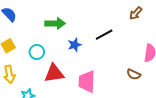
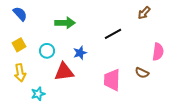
blue star: (75, 45) -> (80, 53), moved
pink trapezoid: (87, 82) -> (112, 80), moved

